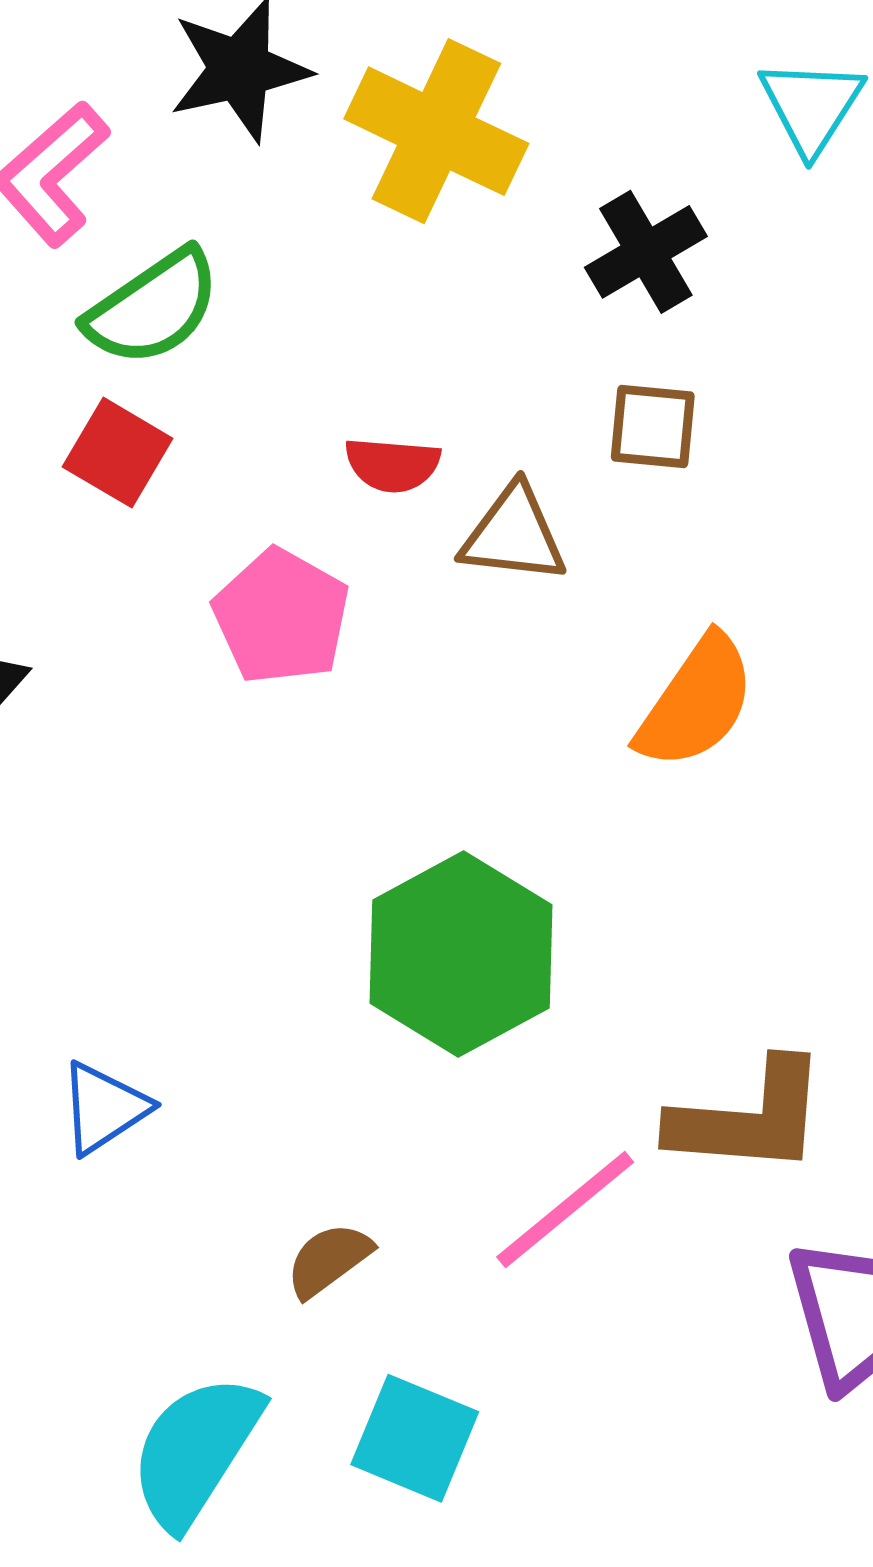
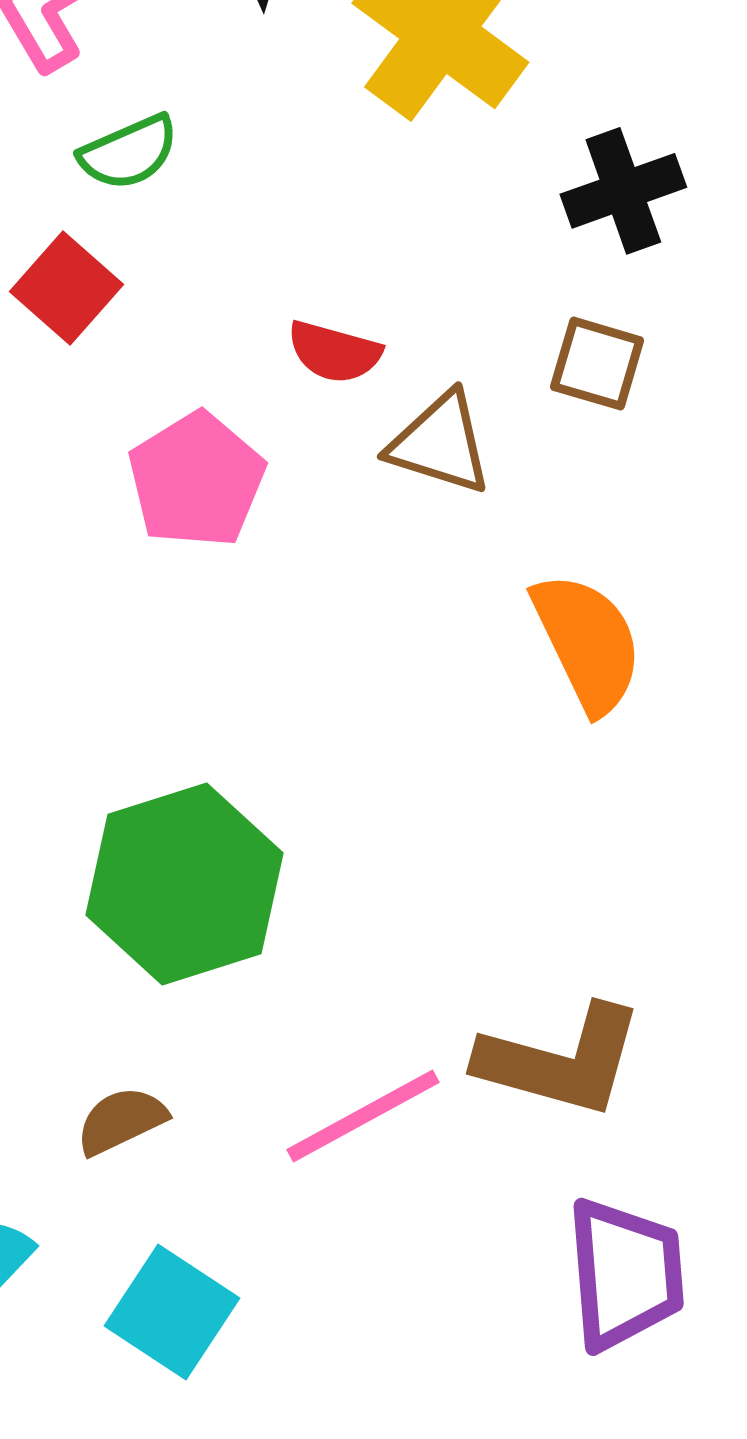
green semicircle: (153, 308) -> (129, 152), size x0.7
orange semicircle: (696, 702) -> (587, 643), turned -71
green hexagon: (461, 954) -> (184, 884), moved

